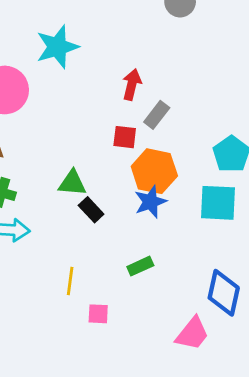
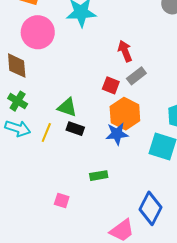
red arrow: (132, 85) -> (125, 51), turned -50
black rectangle: (91, 210) -> (75, 129), turned -42
yellow line: (70, 281) -> (46, 133), moved

